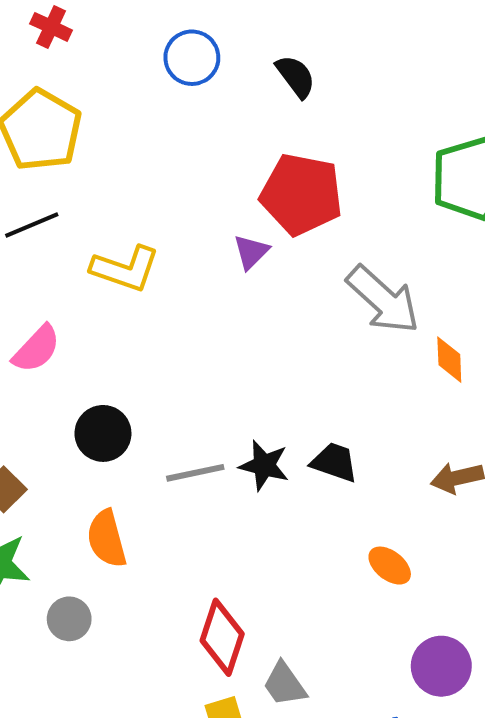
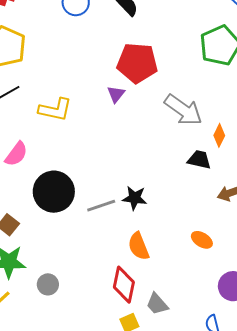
orange diamond: (449, 360) -> (219, 135), turned 35
black circle: (103, 433) -> (54, 192), size x1.5
black trapezoid: (334, 462) -> (199, 160), moved
orange semicircle: (107, 539) -> (139, 246), moved

